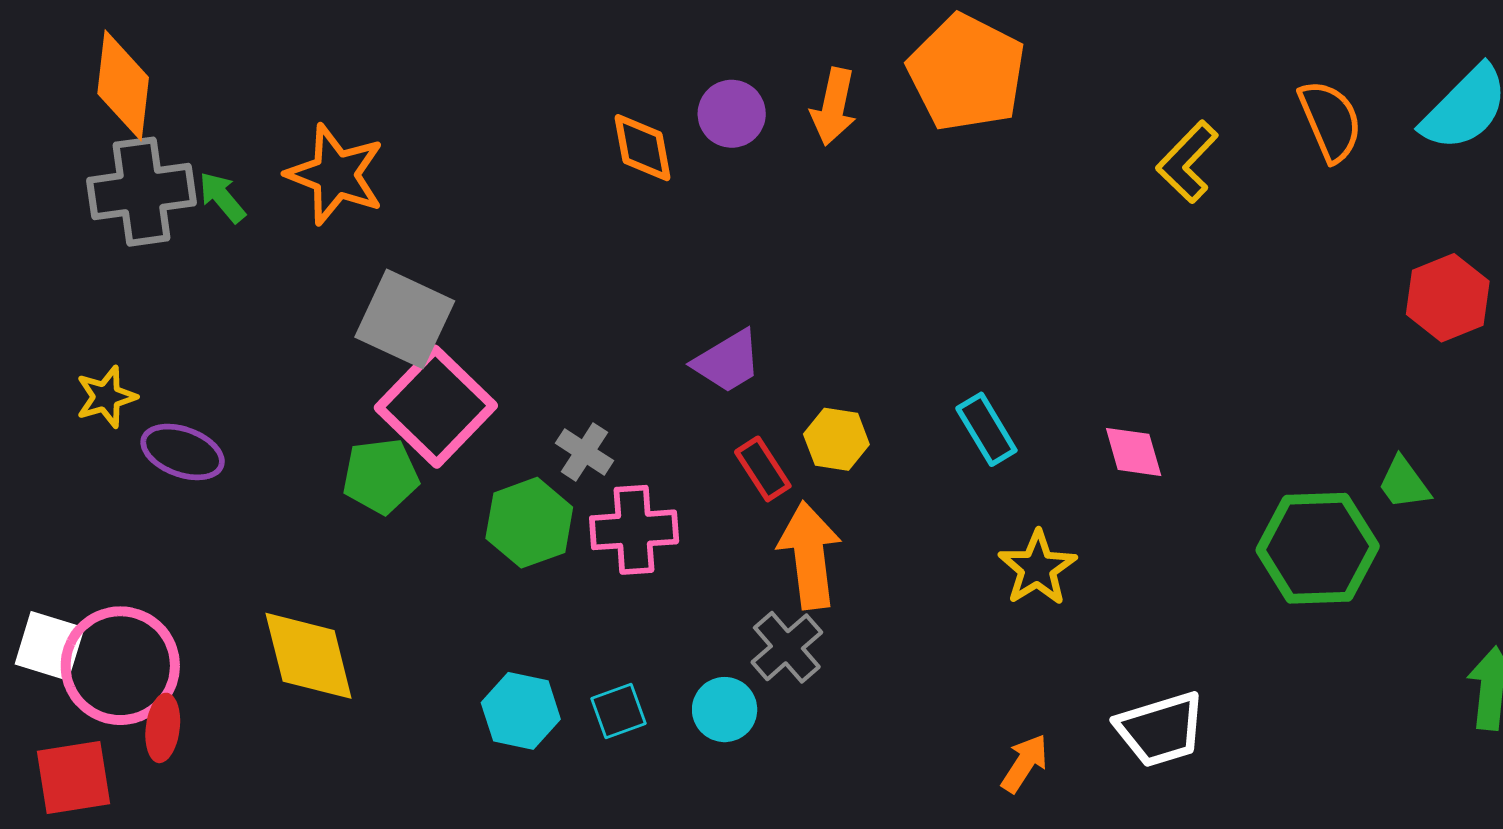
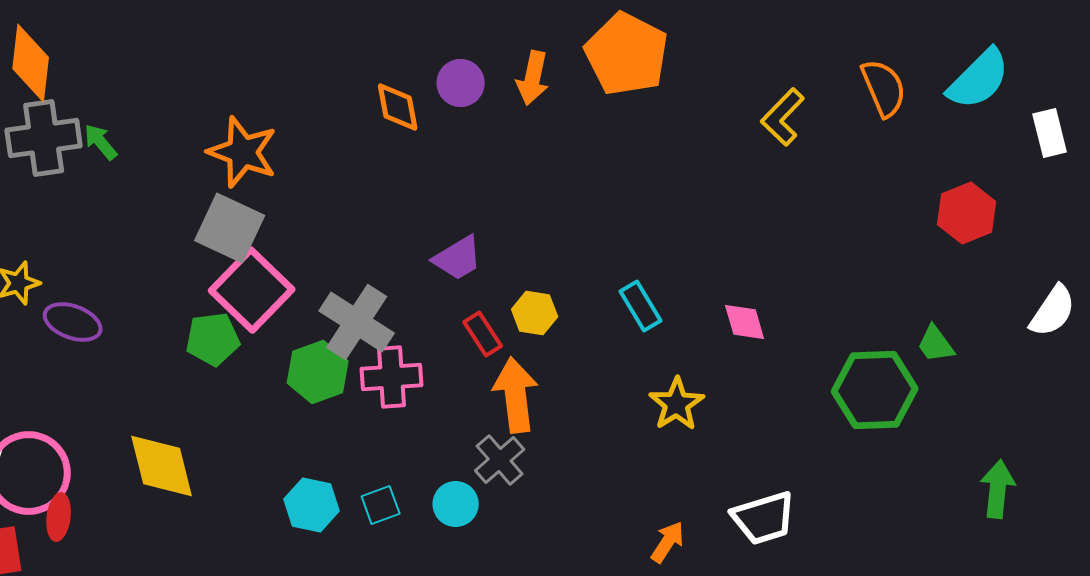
orange star: (335, 175) -> (243, 152), moved
gray cross: (584, 452) -> (357, 322), size x1.8

